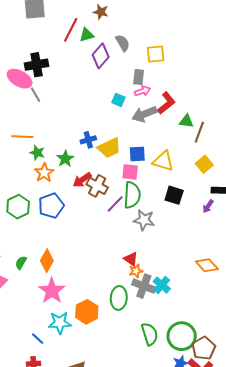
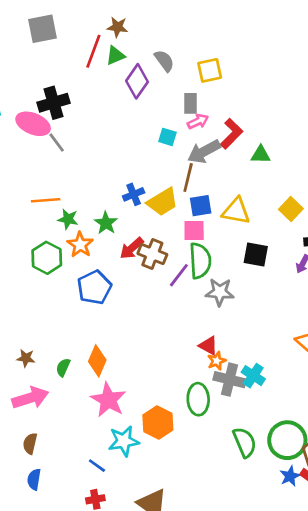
brown star: (101, 12) -> (118, 27), moved
brown line: (199, 132) -> (188, 178), moved
green hexagon: (18, 207) -> (47, 258), moved

